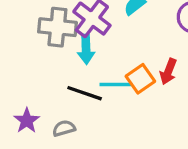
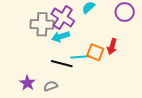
cyan arrow: (86, 49) -> (61, 37), turned 78
orange square: (140, 79) -> (95, 52), turned -30

